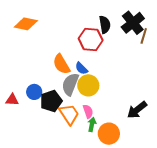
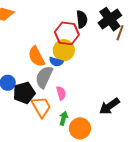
blue semicircle: (81, 68) -> (56, 62), turned -32
yellow circle: (88, 85) -> (64, 50), moved
pink semicircle: (88, 111) -> (61, 93), moved

